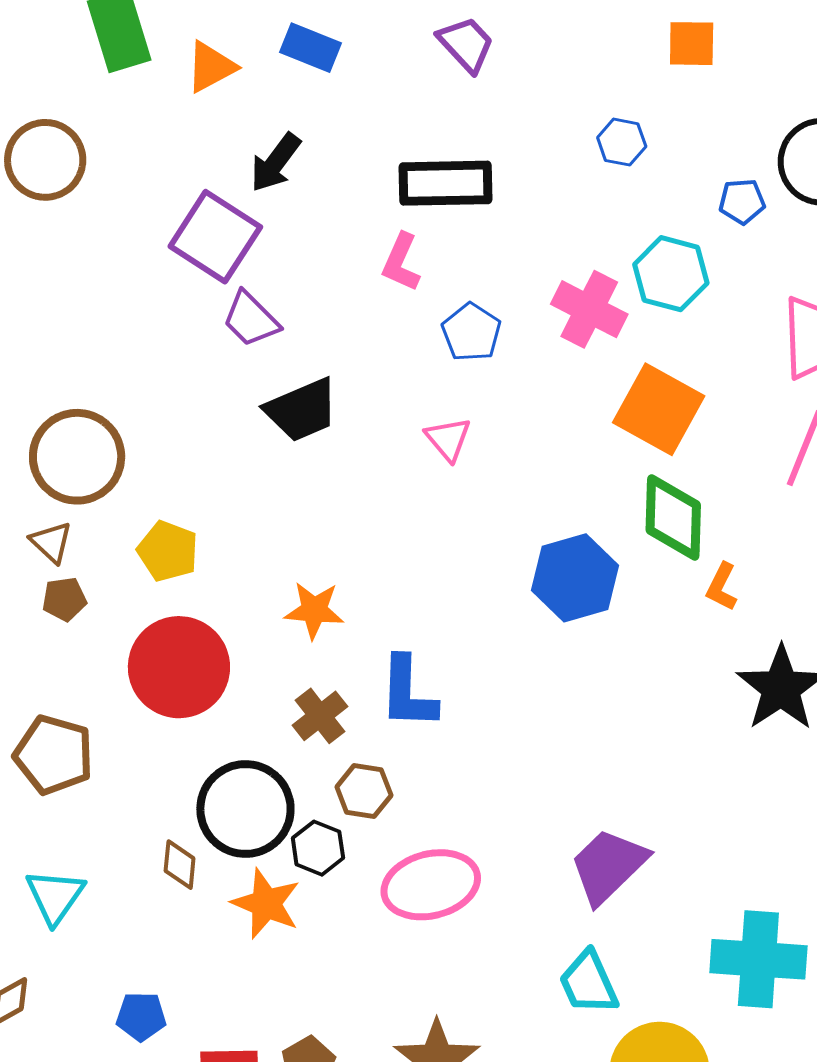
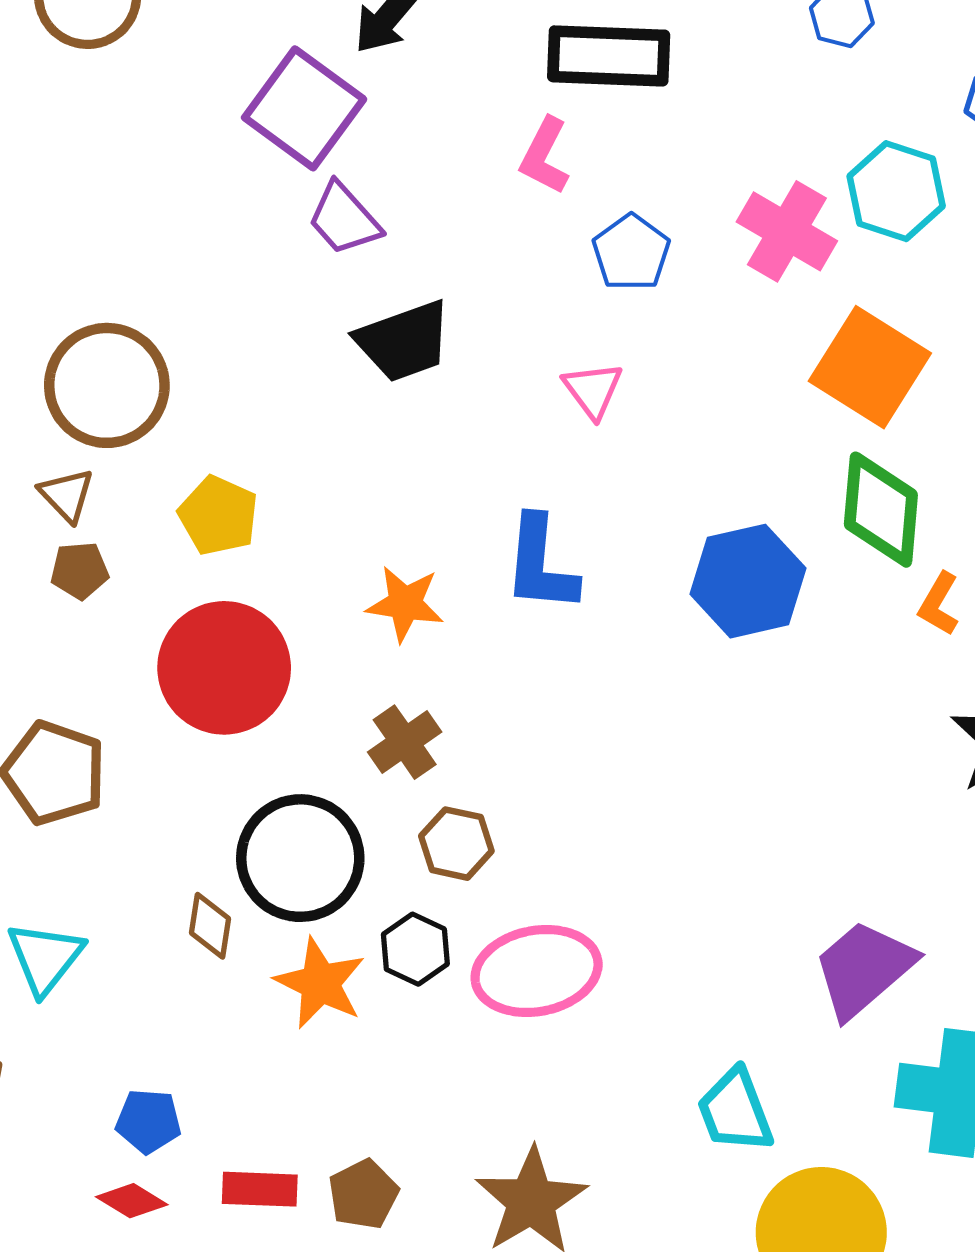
blue L-shape: (408, 693) -> (540, 564), moved
black hexagon: (318, 848) -> (415, 949), moved
purple trapezoid: (608, 866) -> (864, 969), moved

